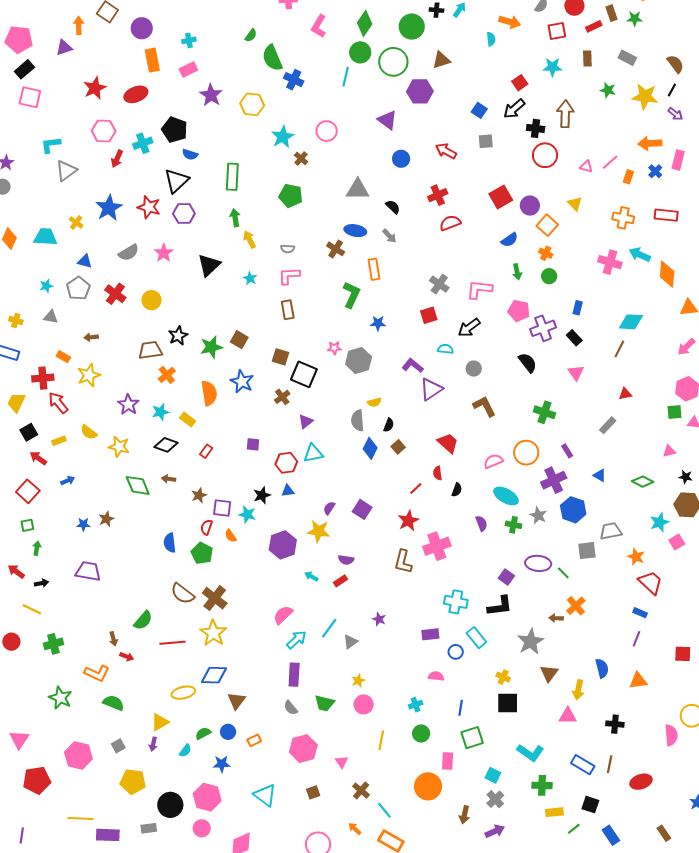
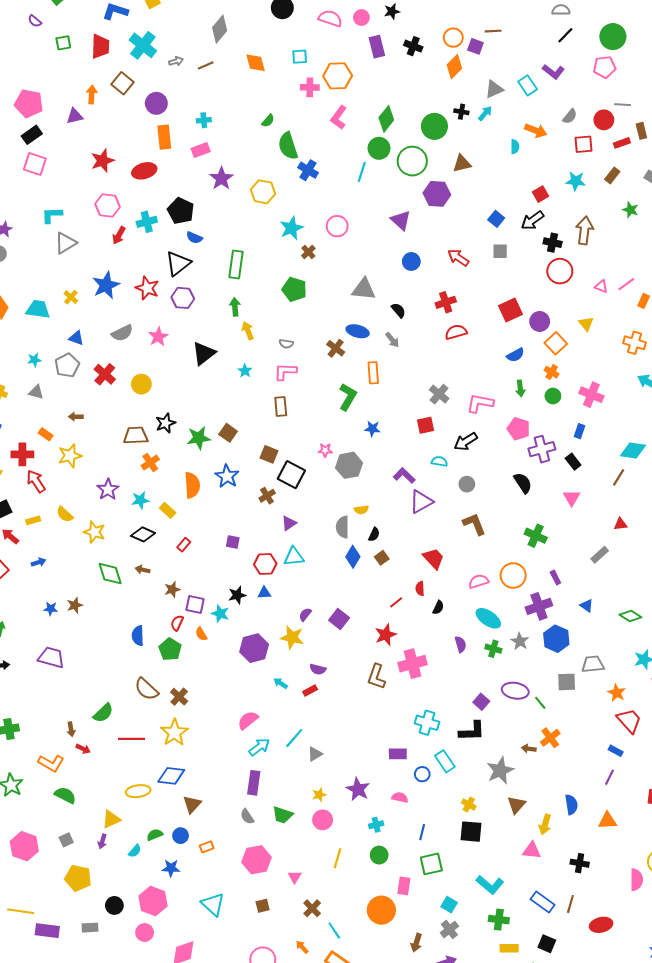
brown rectangle: (587, 58) -> (612, 175), turned 35
pink cross: (610, 262) -> (591, 395), moved
brown cross: (215, 598) -> (179, 697), size x0.7
purple star: (379, 619) -> (358, 789), moved, size x1.6
black circle: (170, 805) -> (114, 905), size x0.7

